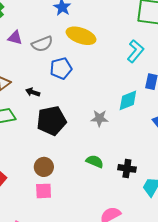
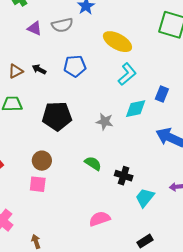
yellow ellipse: (81, 36) -> (117, 42), moved
gray semicircle: (42, 44) -> (62, 25), moved
cyan L-shape: (135, 51) -> (127, 74), moved
black arrow: (33, 92) -> (39, 69), moved

